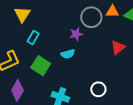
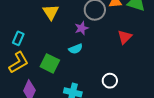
yellow triangle: (22, 14) -> (51, 12), moved
cyan rectangle: (33, 38) -> (18, 38), moved

